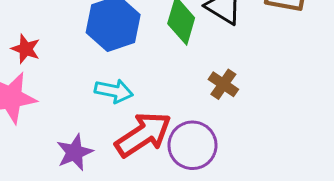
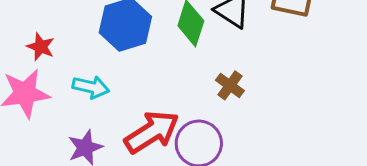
cyan arrow: (114, 91) -> (91, 87), moved

